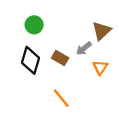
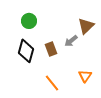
brown rectangle: (60, 58) -> (51, 49), turned 40
orange triangle: (100, 67) -> (85, 76), moved

